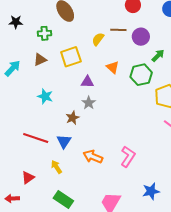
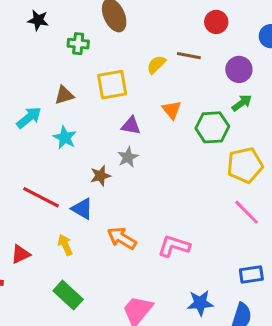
purple circle: (141, 37) -> (239, 69), moved
brown triangle: (40, 60) -> (64, 95), moved
cyan arrow: (12, 68) -> (29, 118), moved
blue triangle: (64, 141) -> (82, 209), turned -42
pink L-shape: (128, 157) -> (174, 246), turned -115

